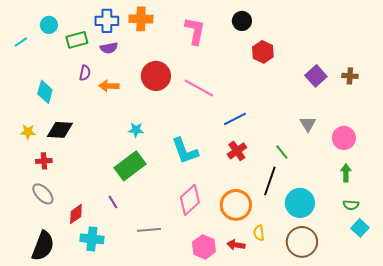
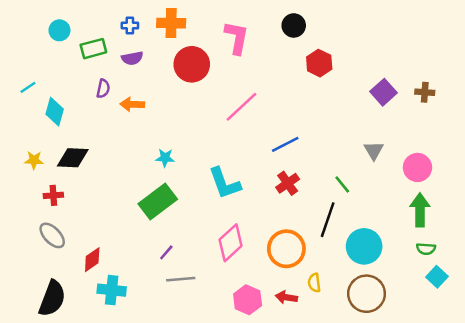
blue cross: (107, 21) -> (130, 25), size x0.6
cyan line: (21, 42) -> (28, 87), moved
red circle: (156, 76) -> (192, 64), moved
pink line: (199, 88) -> (242, 107), turned -72
green arrow: (346, 173) -> (420, 210), size x1.5
purple line: (113, 202) -> (166, 252), moved, turned 72

